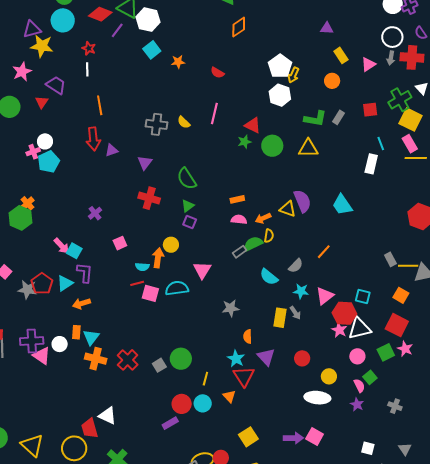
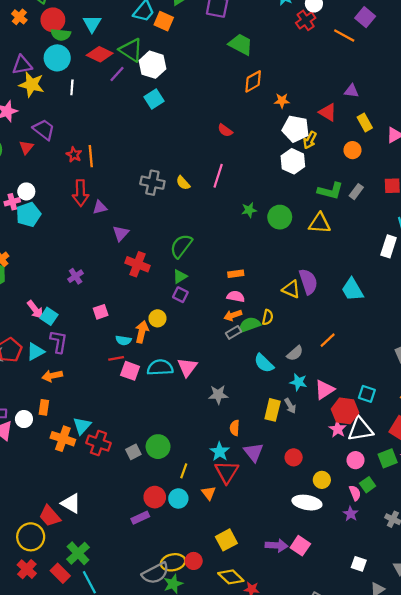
red star: (89, 48) -> (74, 155), moved
orange star: (178, 62) -> (282, 101), moved
white pentagon: (280, 66) -> (296, 129), turned -30
white line: (87, 69) -> (72, 87), moved
red triangle: (253, 125) -> (328, 112), moved
purple triangle: (145, 163) -> (121, 233), moved
green semicircle: (187, 179) -> (181, 246), turned 65
orange arrow: (263, 218) -> (233, 315), moved
pink triangle: (202, 270) -> (187, 367), moved
cyan triangle: (91, 337) -> (82, 426), moved
red cross: (128, 360) -> (98, 443), turned -30
red trapezoid: (90, 428) -> (50, 516), turned -30

